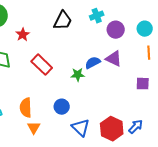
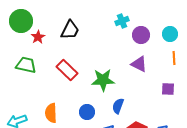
black trapezoid: (63, 21) -> (70, 30), moved
red star: (23, 35) -> (38, 37), moved
blue semicircle: (93, 63) -> (118, 106), moved, turned -42
green star: (78, 75) -> (103, 80), size x1.6

